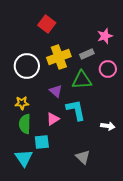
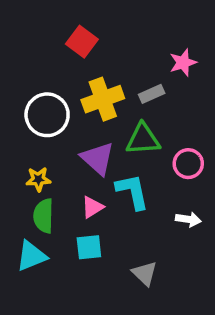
pink circle: (108, 69) -> (188, 164), moved
purple triangle: (56, 91) -> (98, 158), size x1.5
cyan square: (42, 142) -> (89, 247), moved
cyan triangle: (24, 158) -> (31, 256), moved, turned 42

